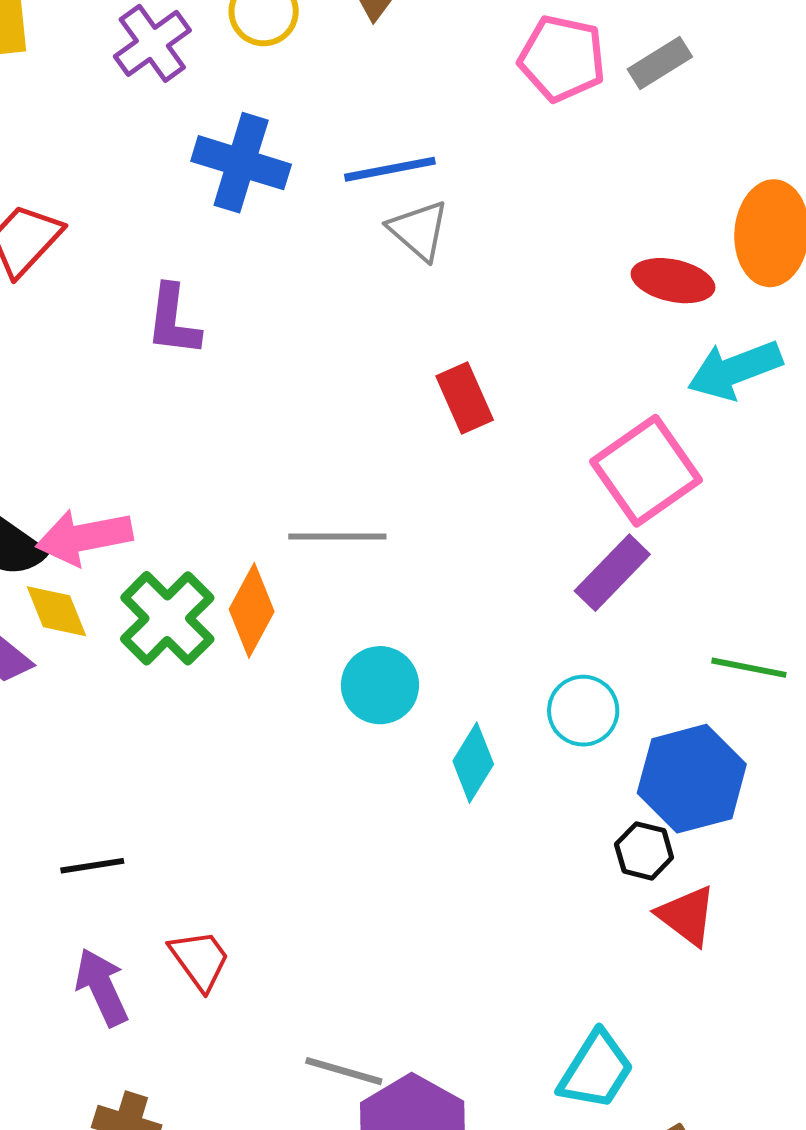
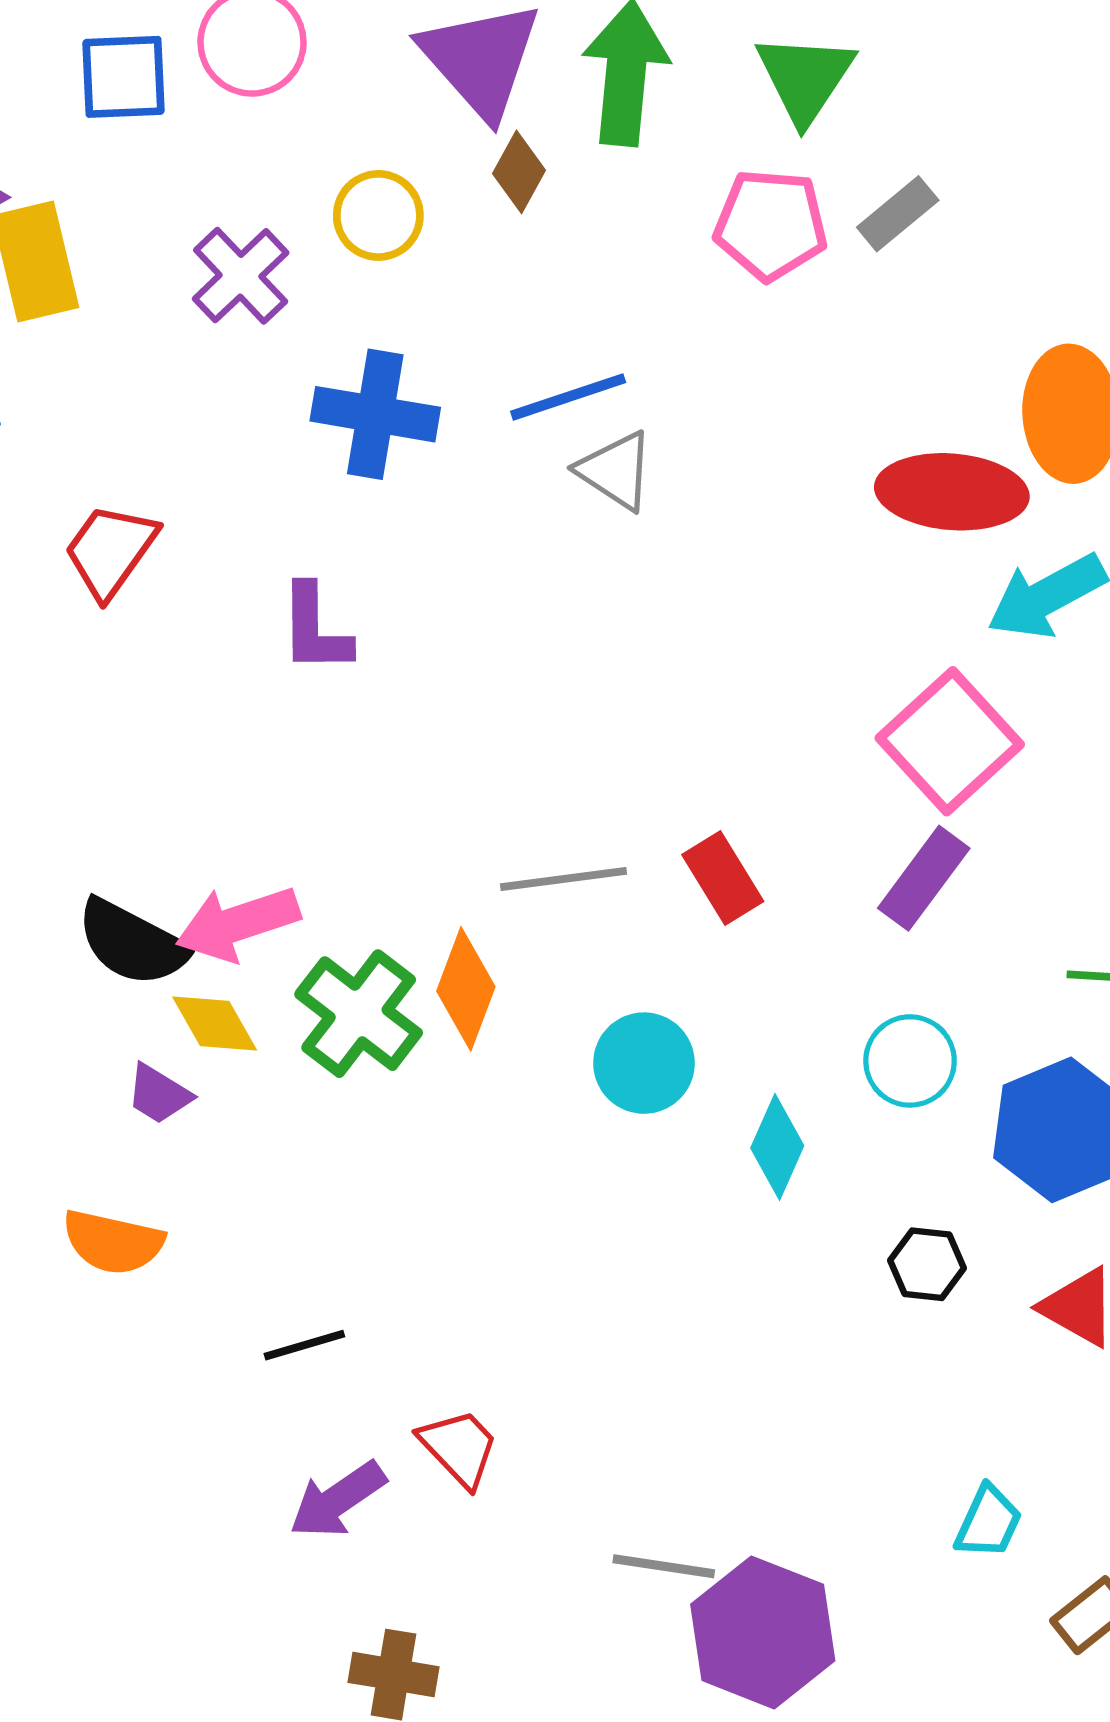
red ellipse: (673, 281) -> (952, 492), size x1.4
red rectangle: (465, 398) -> (723, 878), moved
black hexagon: (644, 851) -> (927, 1264), moved
purple arrow: (102, 987) -> (338, 1500), turned -92
cyan trapezoid: (596, 1070) -> (988, 1522), size x0.7

